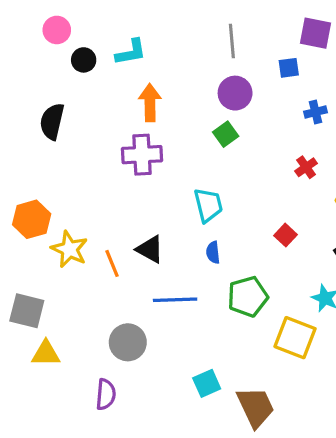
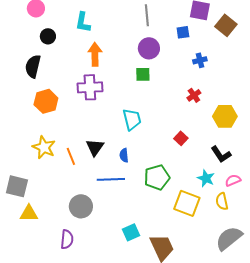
cyan L-shape: (131, 52) -> (83, 22), turned 110
black circle: (84, 60) -> (48, 36), moved
green square: (226, 134) -> (143, 74), turned 35
orange hexagon: (32, 219) -> (46, 101), moved
black triangle: (150, 249) -> (95, 147), turned 36
blue semicircle: (213, 252) -> (124, 155), moved

